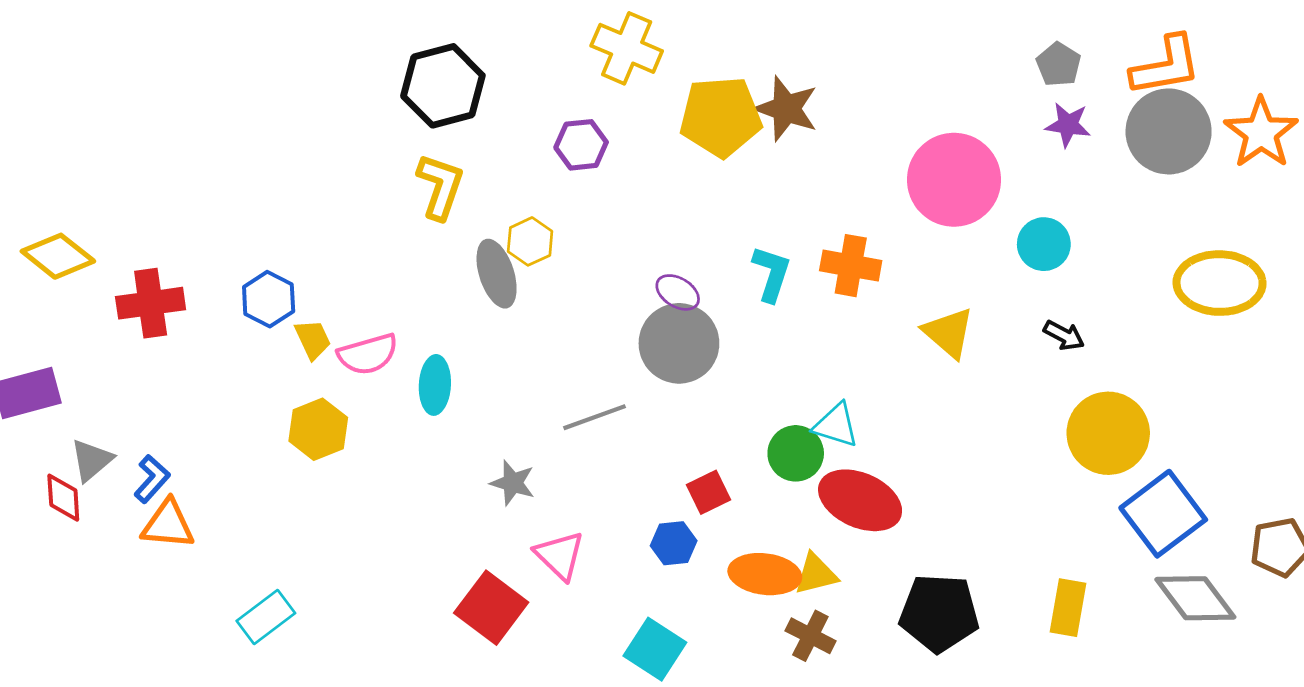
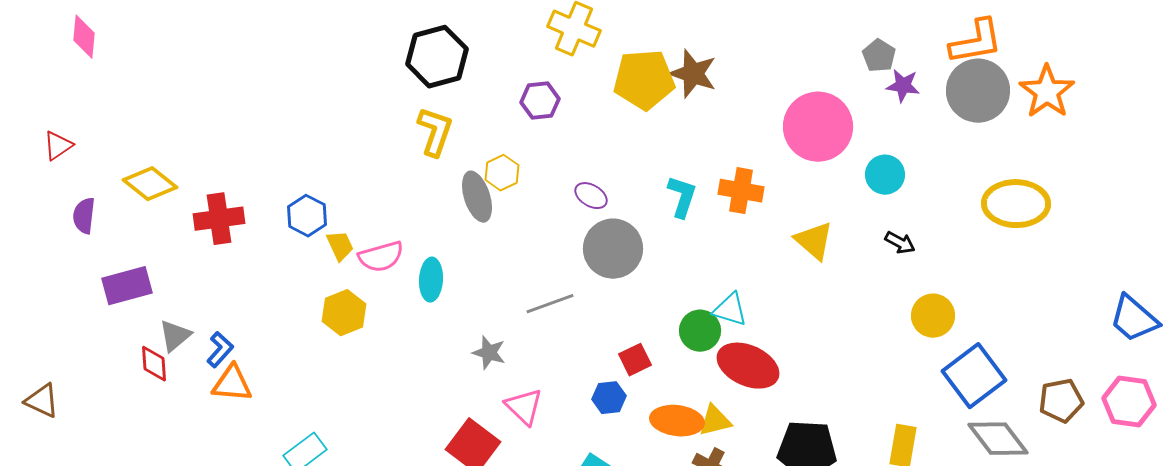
gray pentagon: (1059, 64) -> (879, 56), moved
purple ellipse: (678, 292) -> (591, 196), moved
yellow circle: (1108, 433) -> (933, 316), size x0.7

